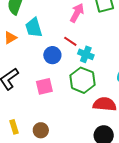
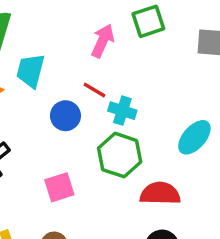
cyan trapezoid: (34, 28) -> (30, 71), turned 35
pink square: (44, 86) -> (59, 187), moved

